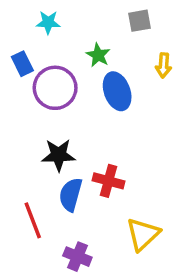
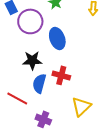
blue ellipse: (117, 91) -> (57, 38), moved
red line: (33, 220) -> (17, 98), turned -40

